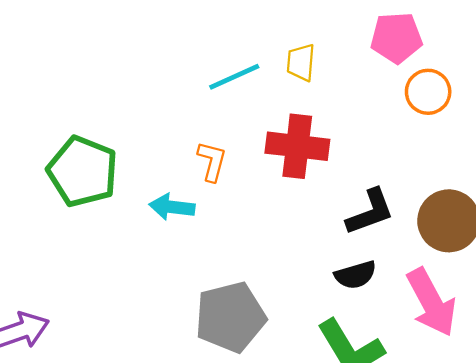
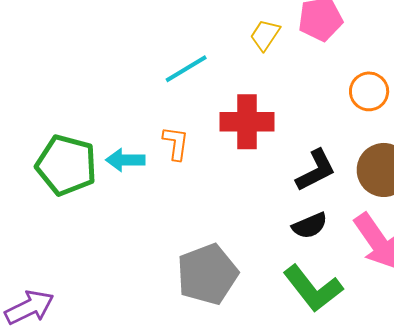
yellow trapezoid: (301, 62) -> (265, 35), moved, turned 36
orange circle: (428, 92) -> (369, 91), moved
cyan arrow: (172, 207) -> (125, 160), moved

